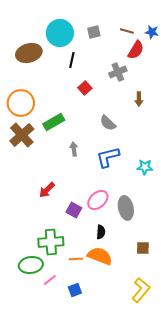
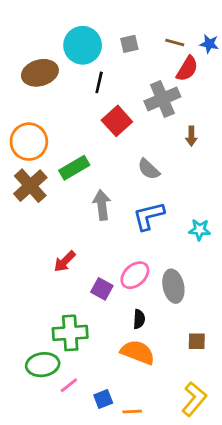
gray cross: (118, 72) -> (162, 99), size x1.4
red square: (85, 88) -> (117, 121), size x1.5
gray arrow: (74, 149) -> (102, 205), size x1.5
orange line: (76, 259) -> (132, 411), moved

